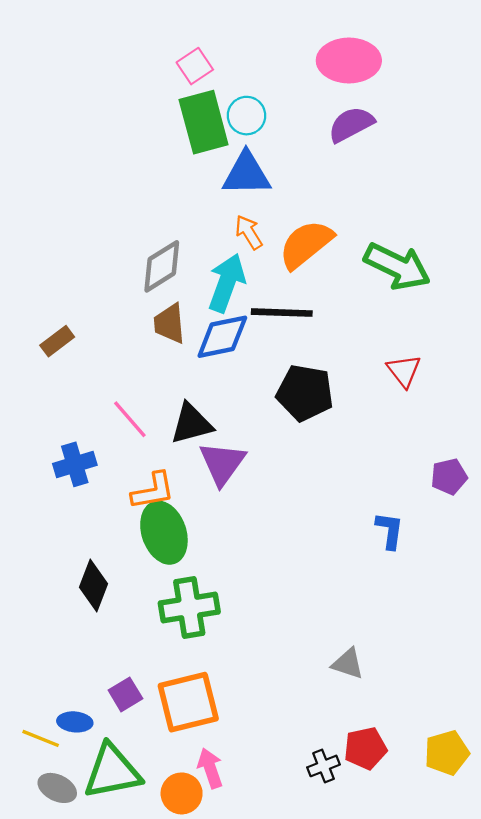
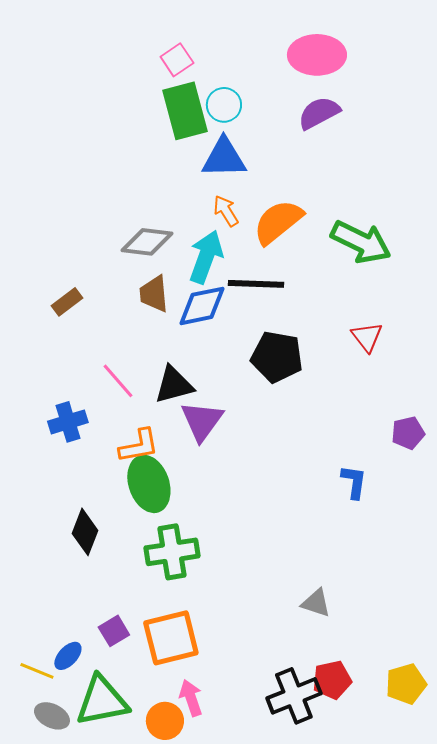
gray diamond: (162, 266) -> (147, 242), turned 39
brown rectangle: (57, 341) -> (67, 302), moved
blue ellipse: (75, 722) -> (68, 656), turned -52
black cross: (324, 766) -> (294, 696), size x1.8

